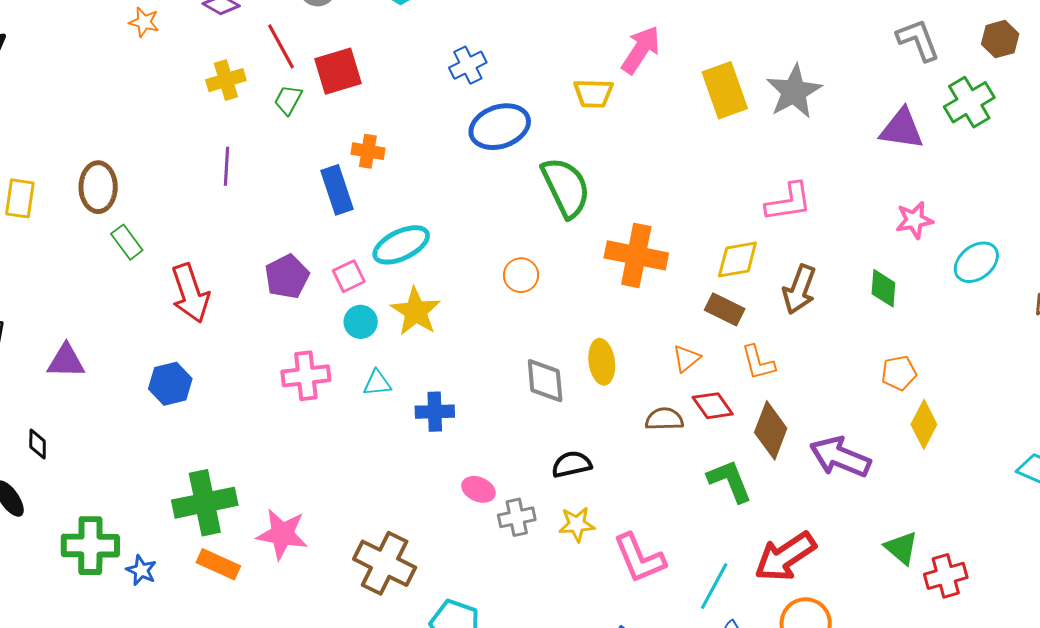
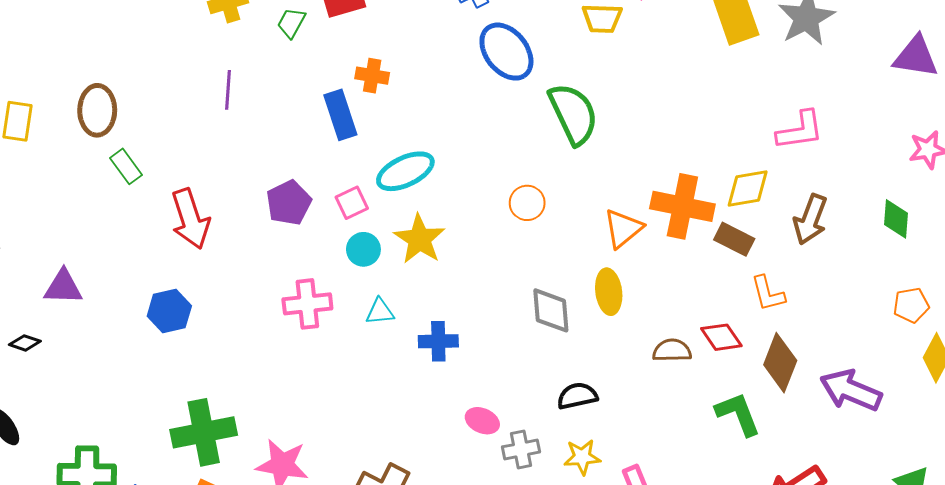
blue ellipse: (500, 127) -> (506, 52), turned 70
orange cross: (636, 255) -> (682, 206), moved
orange triangle: (686, 358) -> (623, 228), moved, size x1.4
black diamond: (38, 444) -> (25, 343), moved, turned -72

